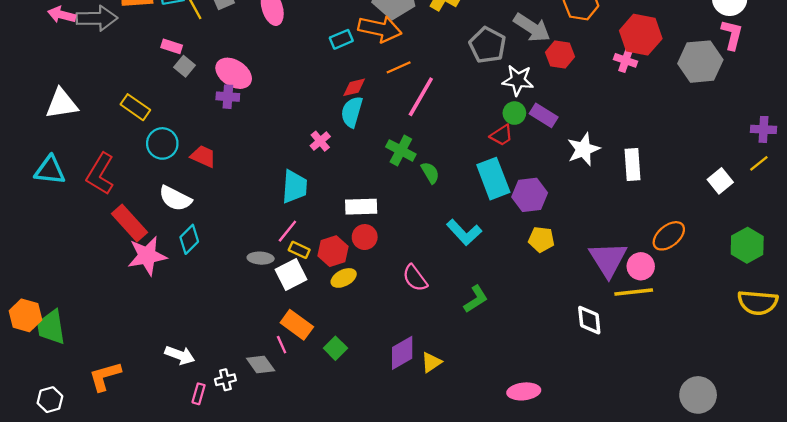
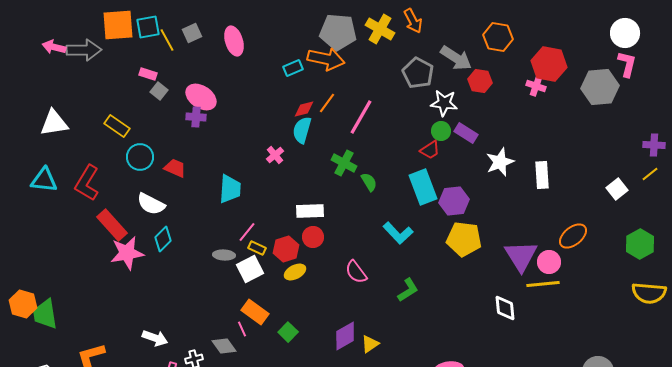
orange line: (399, 67) -> (327, 103), moved, turned -30
cyan trapezoid: (294, 187) -> (230, 189), moved
yellow pentagon: (541, 239) -> (464, 239), size x1.6

